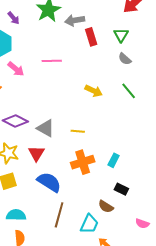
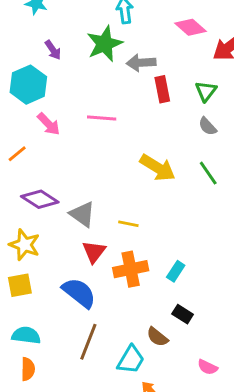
yellow arrow: (94, 91) -> (158, 168), size x1.4
red triangle: (36, 153) -> (94, 252), moved

